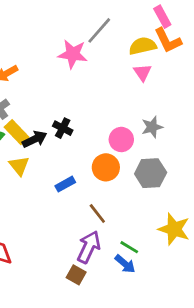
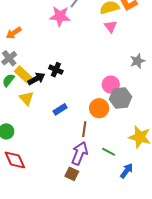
gray star: (152, 127) -> (138, 61), moved
pink circle: (121, 139) -> (111, 85), moved
orange circle: (106, 167) -> (99, 108), moved
brown line: (97, 213) -> (84, 129), turned 49
blue arrow: (125, 264) -> (127, 171), moved, turned -91

